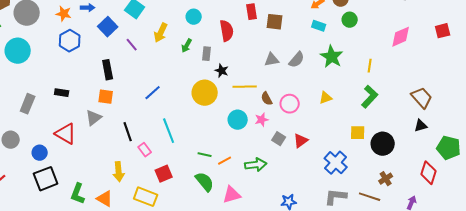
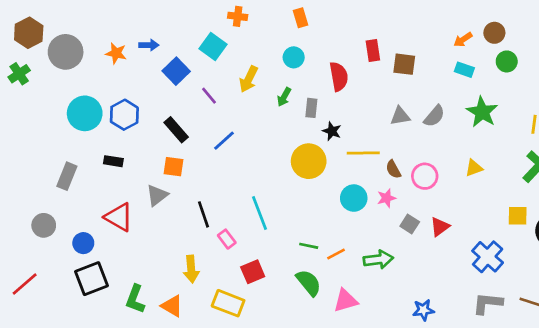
blue hexagon: (70, 41) -> (124, 115), moved
cyan circle: (18, 51) -> (85, 113), moved
black rectangle: (108, 70) -> (176, 130), turned -30
blue line: (153, 93) -> (224, 141), moved

